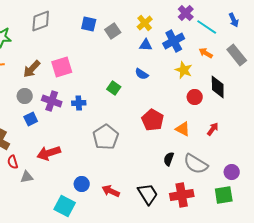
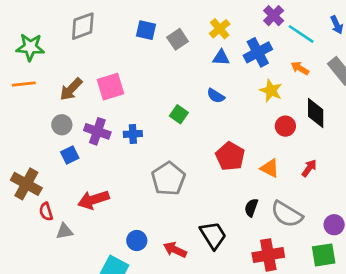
black trapezoid: (148, 194) -> (213, 235), moved

